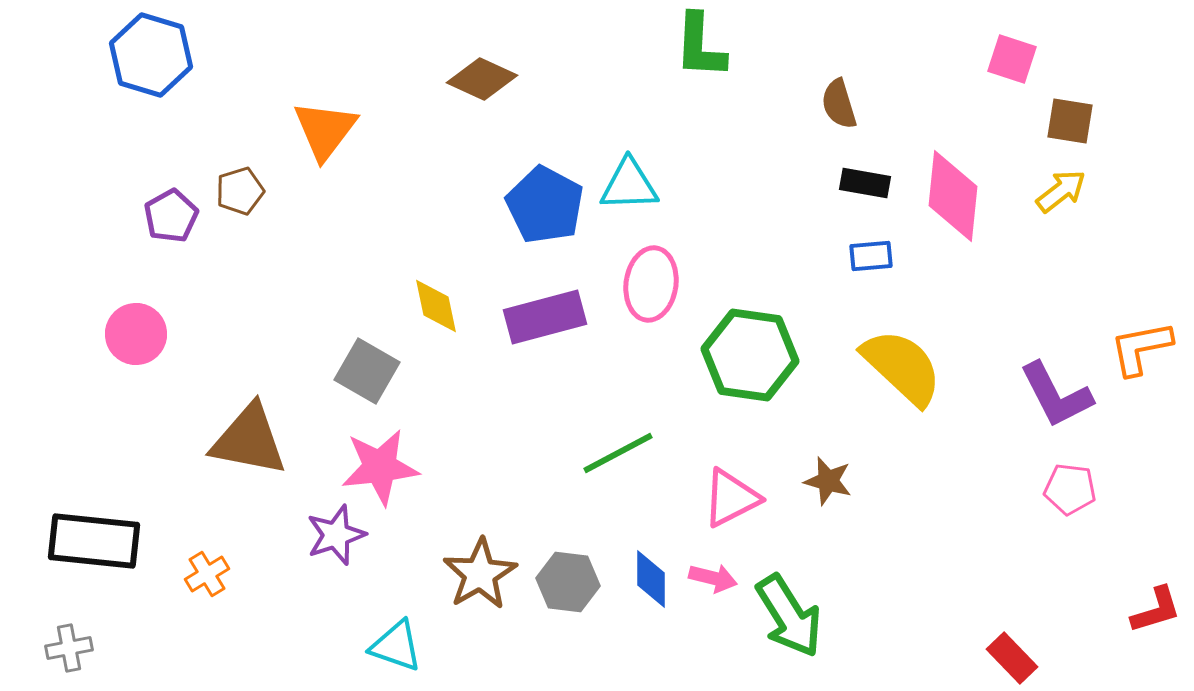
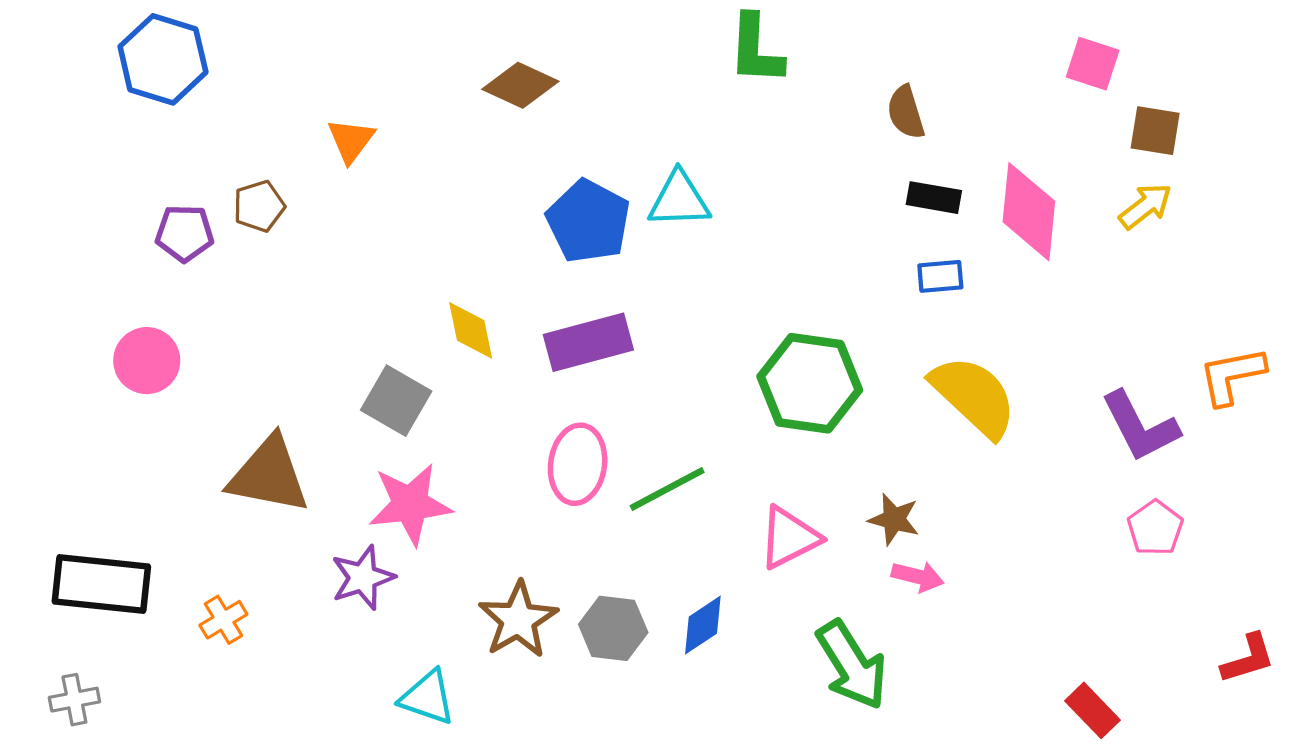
orange triangle: (325, 130) -> (351, 140), size x0.7
purple pentagon: (171, 216) -> (185, 233), turned 30
pink ellipse: (651, 284) -> (578, 464), moved
pink pentagon: (1070, 489) -> (1155, 528), turned 30
pink arrow: (713, 578) -> (918, 577), moved
blue diamond: (651, 579) -> (703, 625), turned 56

